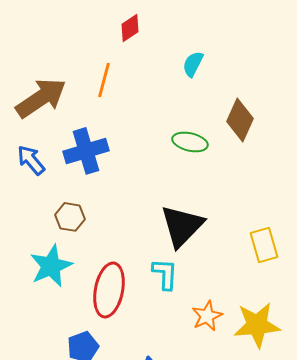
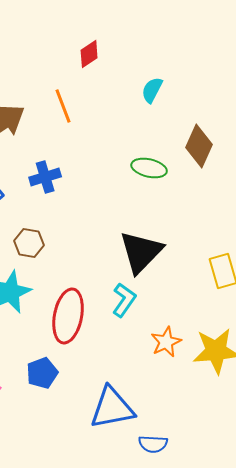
orange line: (104, 80) -> (63, 106), turned -36
blue cross: (86, 151) -> (45, 177), size x0.7
cyan L-shape: (165, 274) -> (124, 300), turned 32

